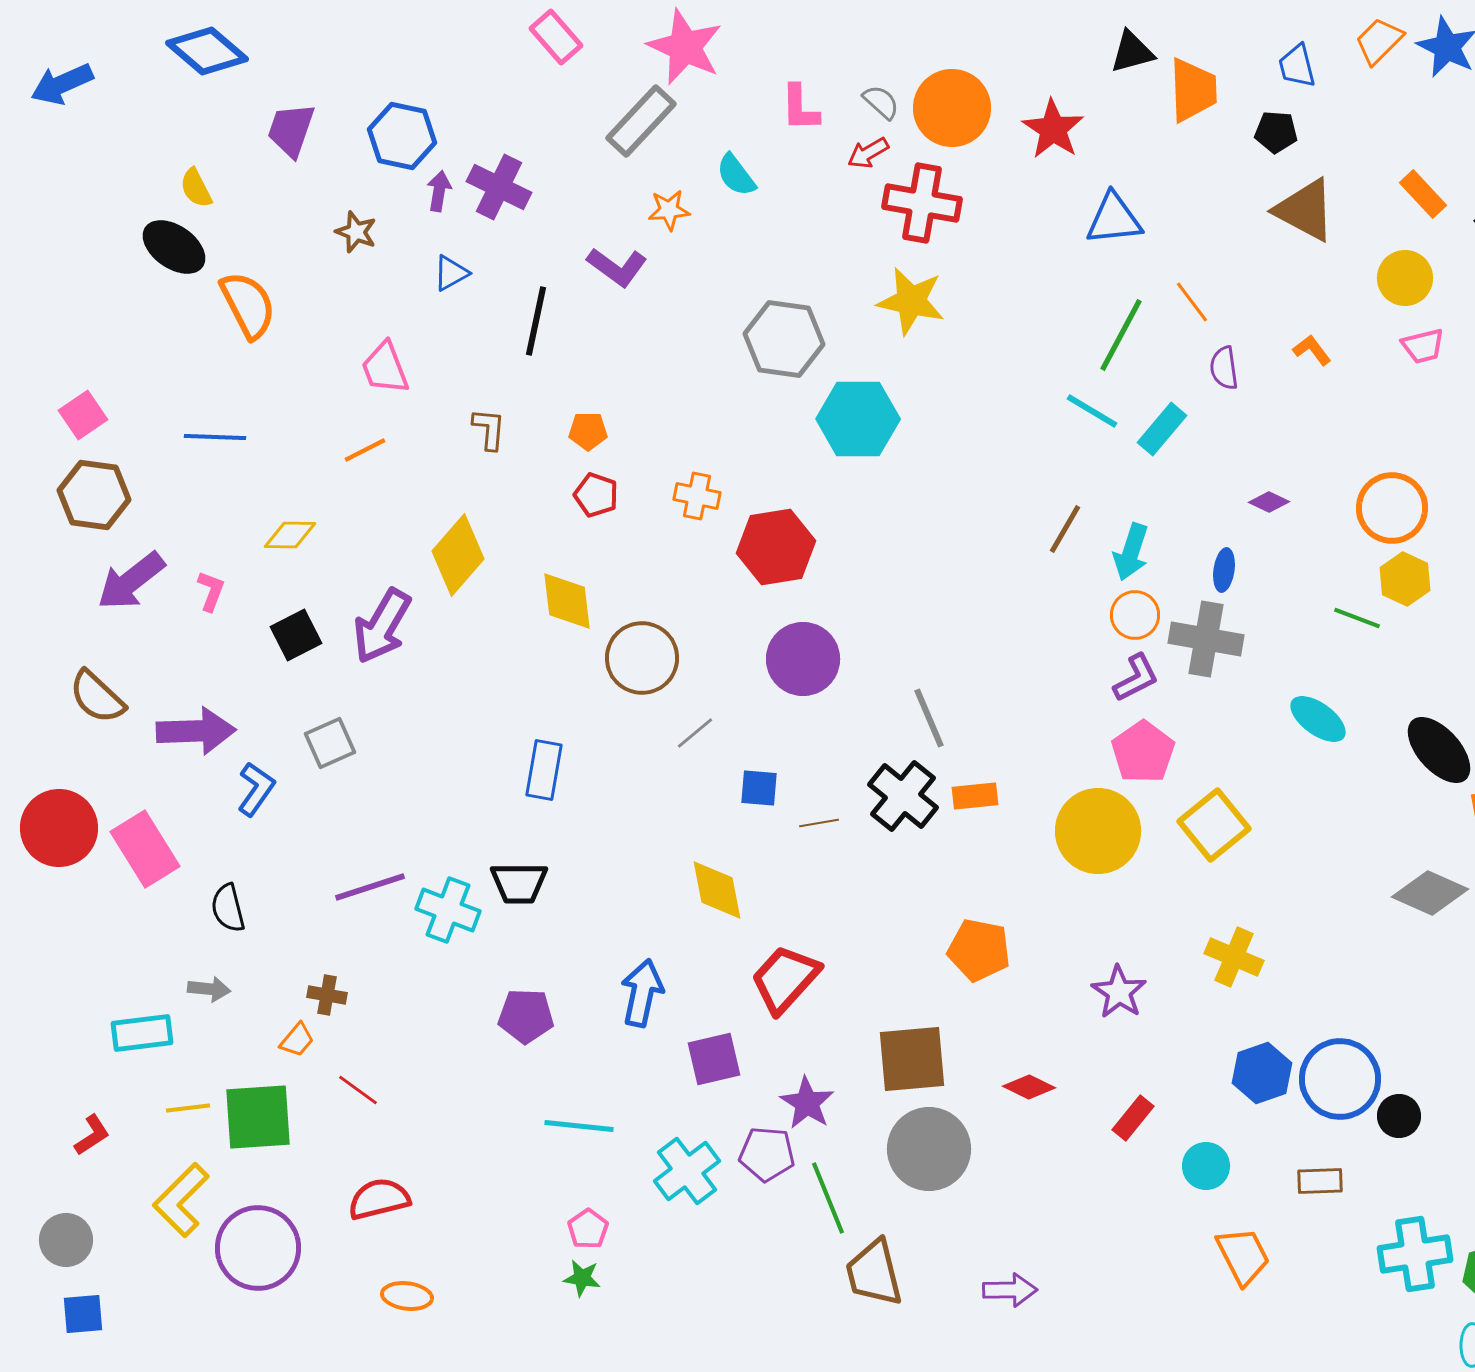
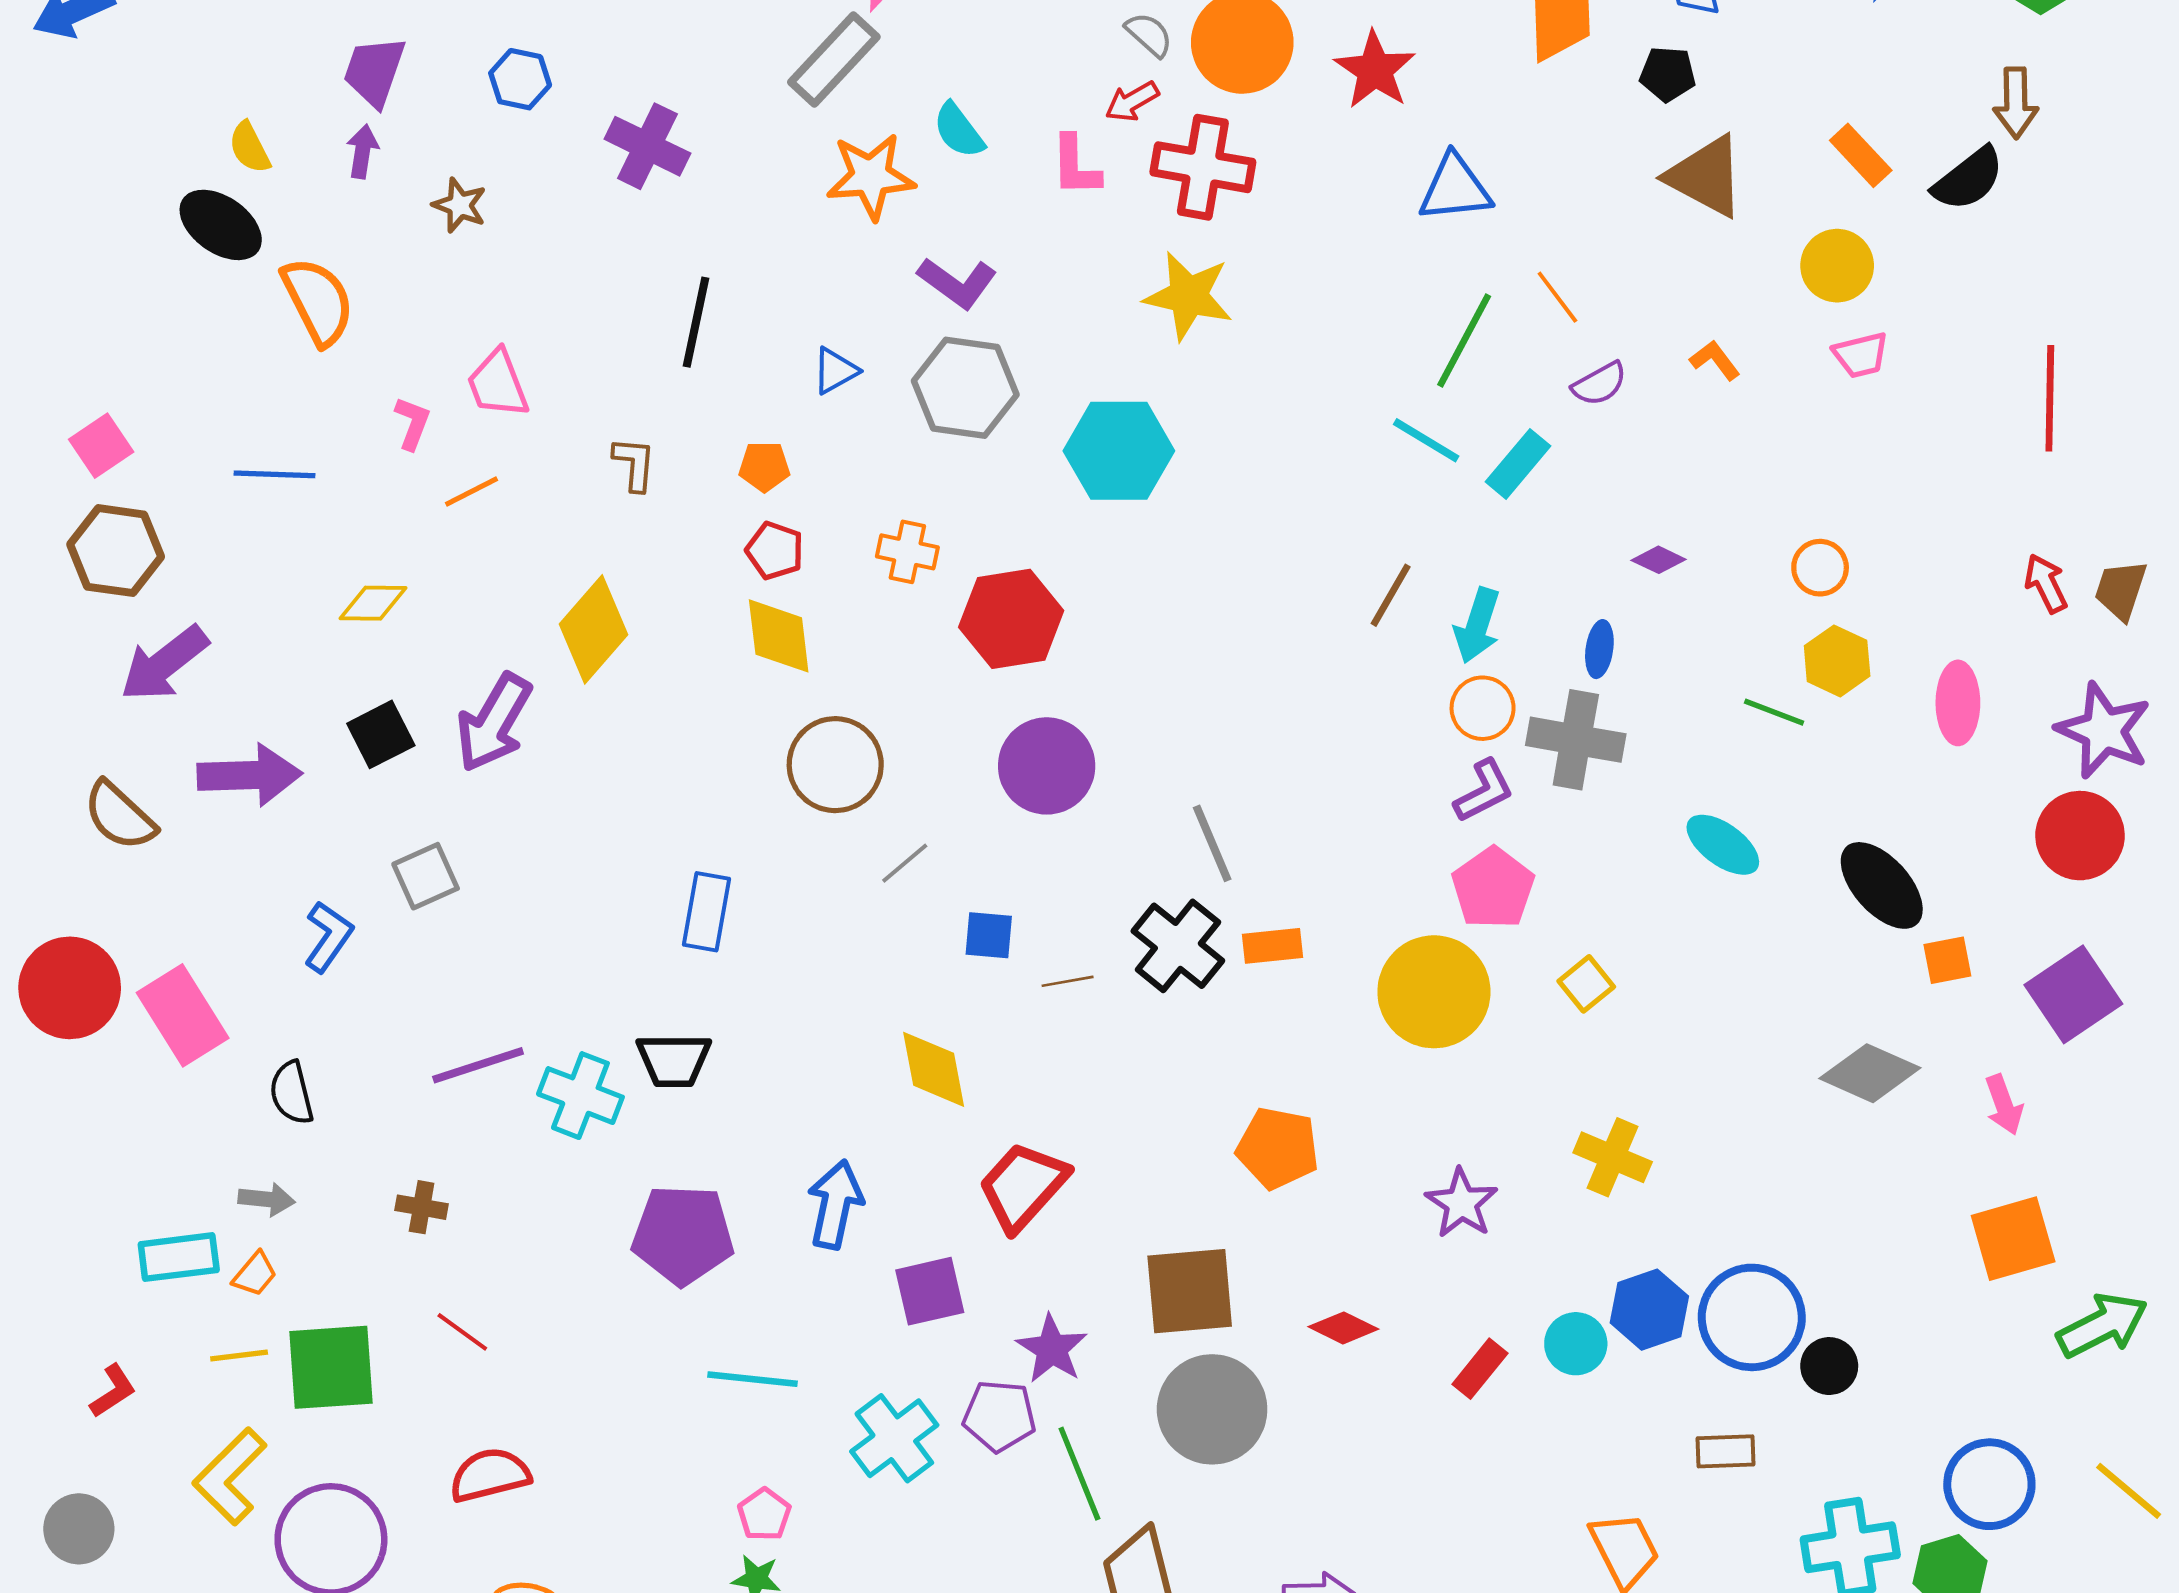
pink L-shape: (800, 108) -> (1075, 166), moved
blue hexagon: (402, 136) -> (520, 79), size x0.7
purple arrow: (439, 191) -> (362, 151), moved
orange star: (669, 210) -> (871, 176), size x1.6
purple L-shape: (617, 267) -> (957, 283), moved
blue triangle: (451, 273) -> (835, 371), moved
gray hexagon: (784, 339) -> (965, 388), moved
purple semicircle: (1224, 368) -> (1599, 384), turned -111
orange circle: (1392, 508) -> (1820, 568), size x0.6
pink L-shape: (211, 591) -> (412, 423), moved
yellow diamond: (567, 601) -> (779, 636), moved
purple arrow: (196, 731) -> (250, 775), moved
yellow square: (1214, 825) -> (1586, 984), size x0.6
purple pentagon: (526, 1016) -> (683, 1235), size x1.4
orange trapezoid: (297, 1040) -> (255, 1274), moved
cyan circle: (1206, 1166) -> (1576, 1344), moved

